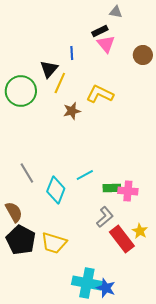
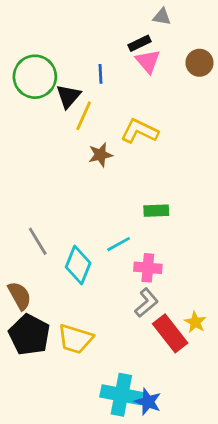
brown circle: (143, 55) -> (199, 63), moved
green circle: (21, 91) -> (35, 77), moved
green rectangle: (112, 188) -> (156, 211), moved
pink cross: (128, 191) -> (148, 268), moved

